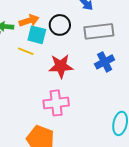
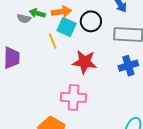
yellow line: (26, 51) -> (53, 41), turned 35

